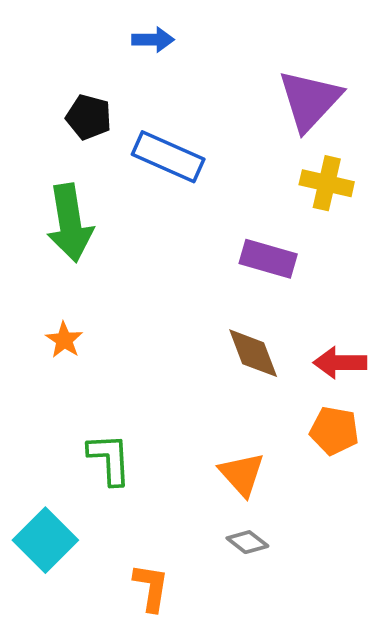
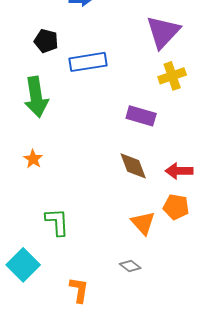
blue rectangle: (168, 157) -> (88, 62), turned -33
yellow cross: (327, 183) -> (172, 76), turned -32
orange triangle: (242, 474) -> (143, 223), moved

